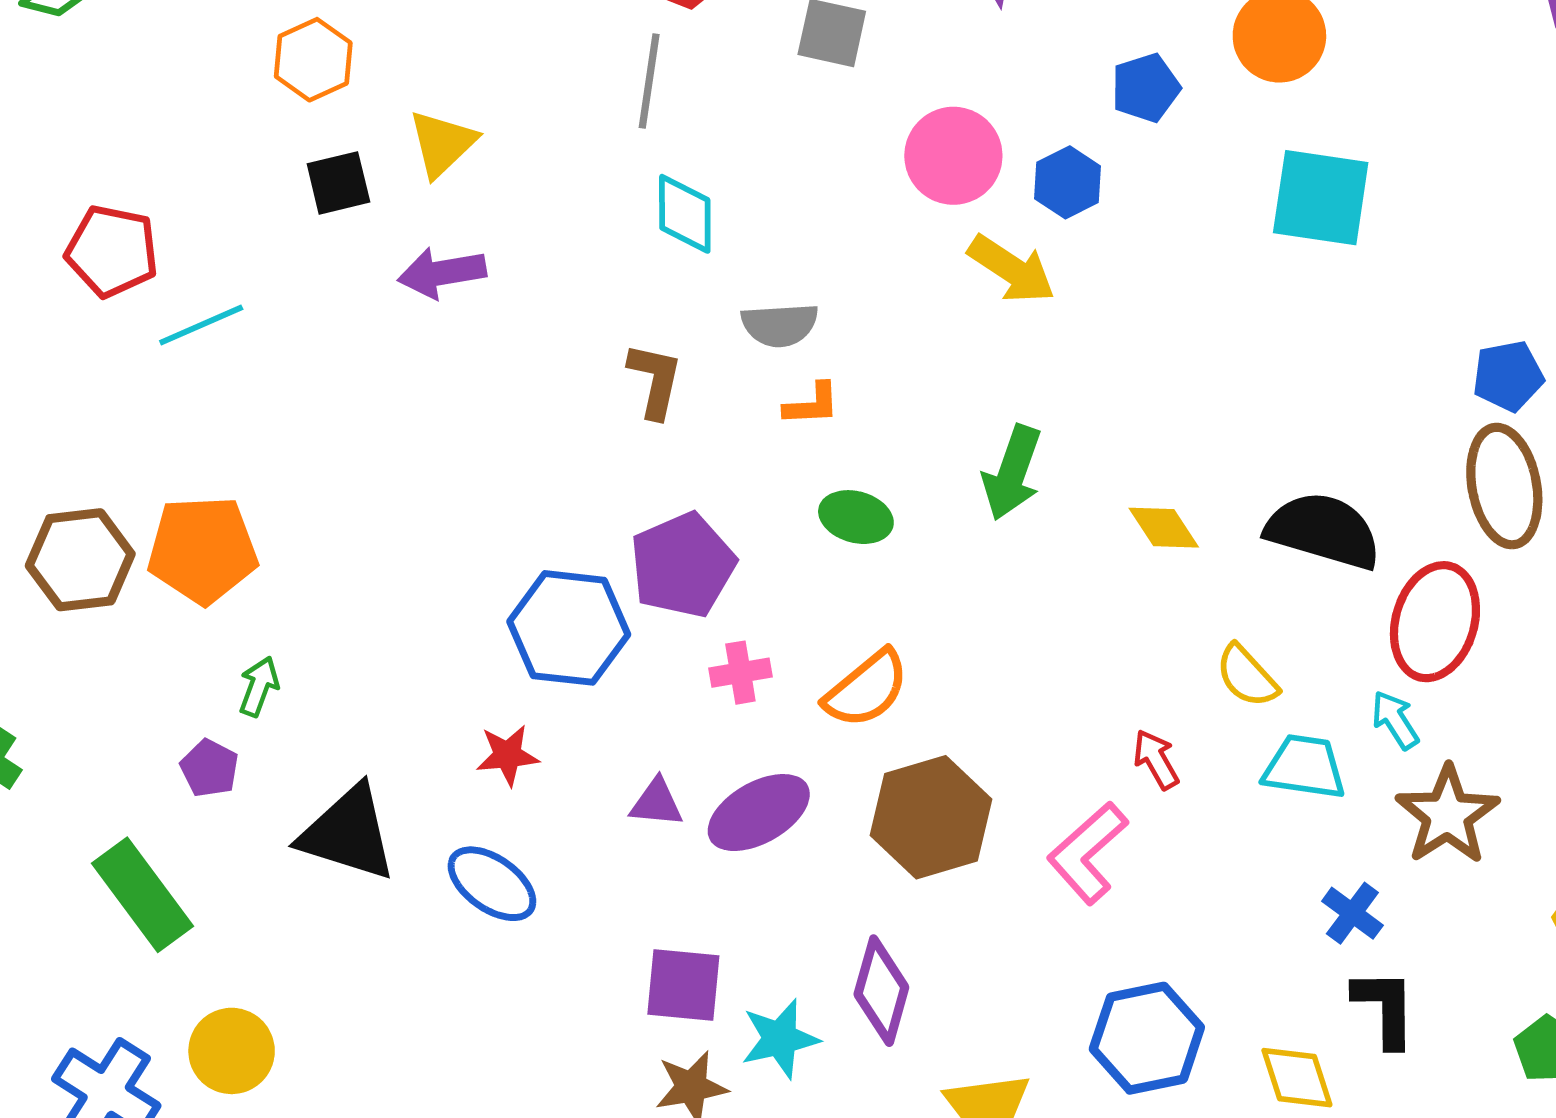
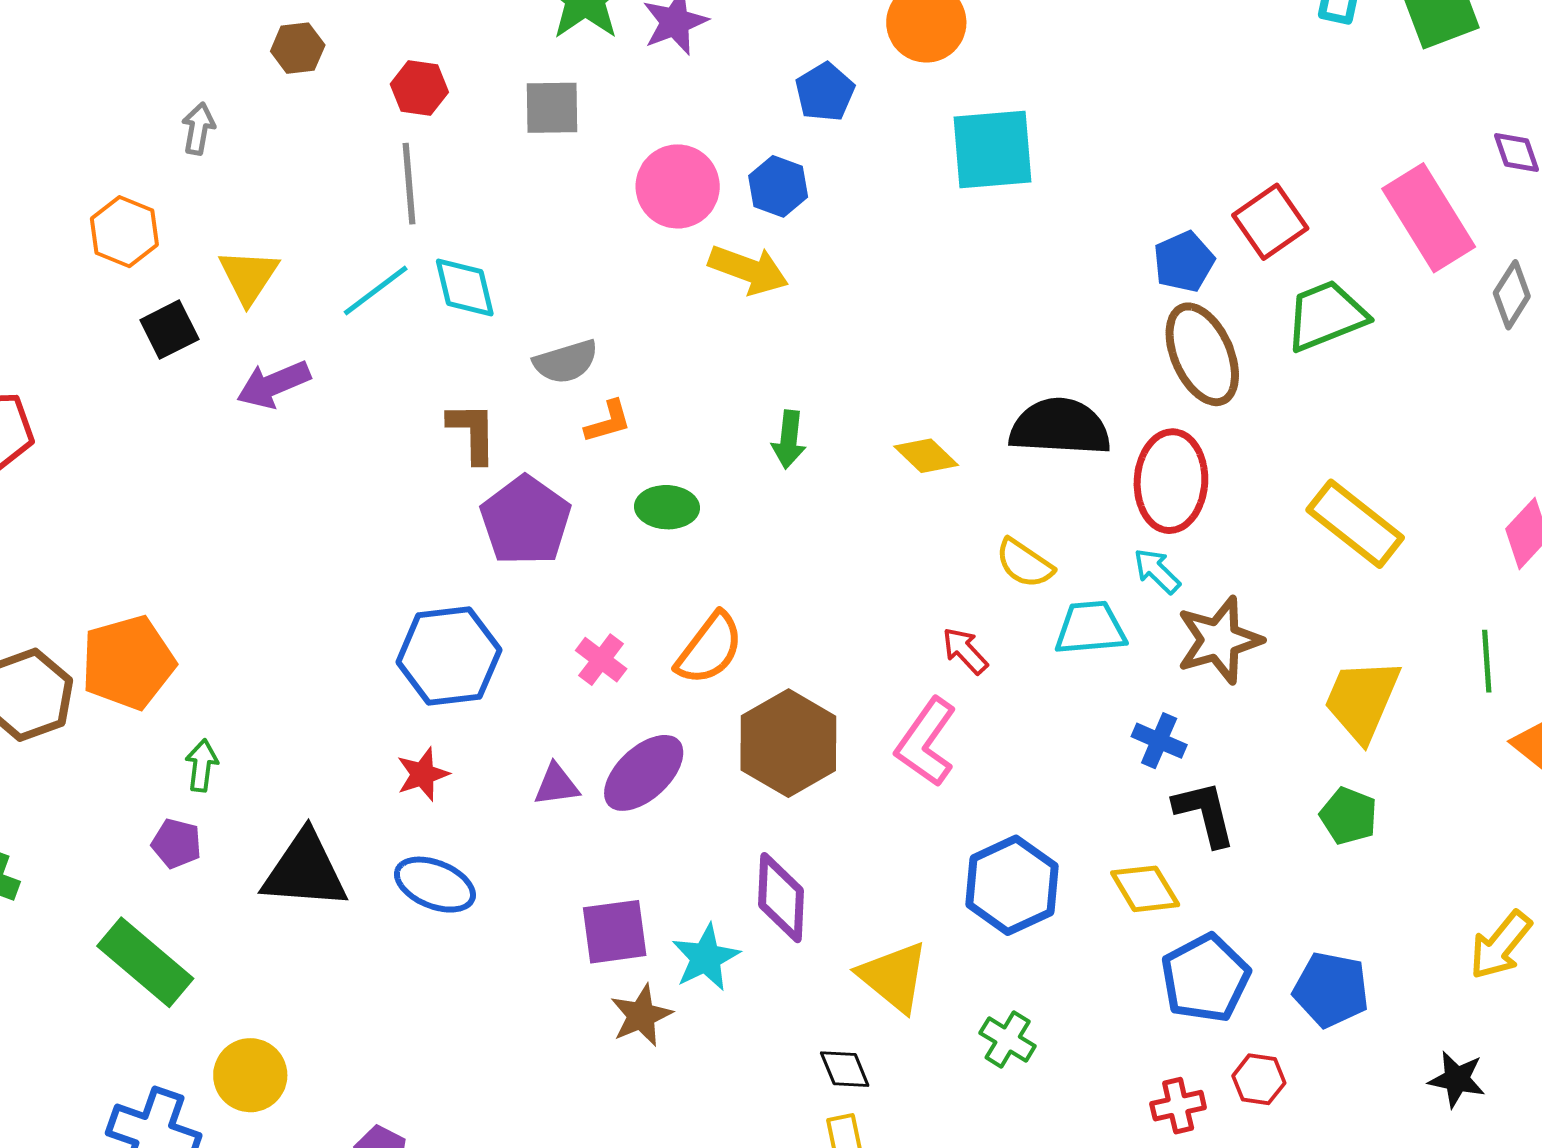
cyan line: (201, 325) -> (376, 291), moved
green arrow: (1012, 473) -> (789, 440), size x0.7
purple pentagon: (683, 565) -> (526, 521), moved
pink cross: (740, 673) -> (601, 660), turned -30
brown star: (1448, 815) -> (1219, 640), turned 30

